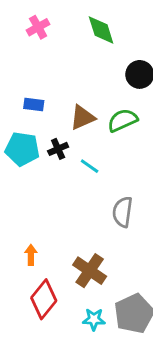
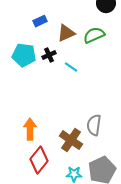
blue rectangle: (34, 105) -> (40, 21), moved, turned -32
gray semicircle: (123, 212) -> (94, 125), moved
orange arrow: (31, 255) -> (30, 129), size x1.5

